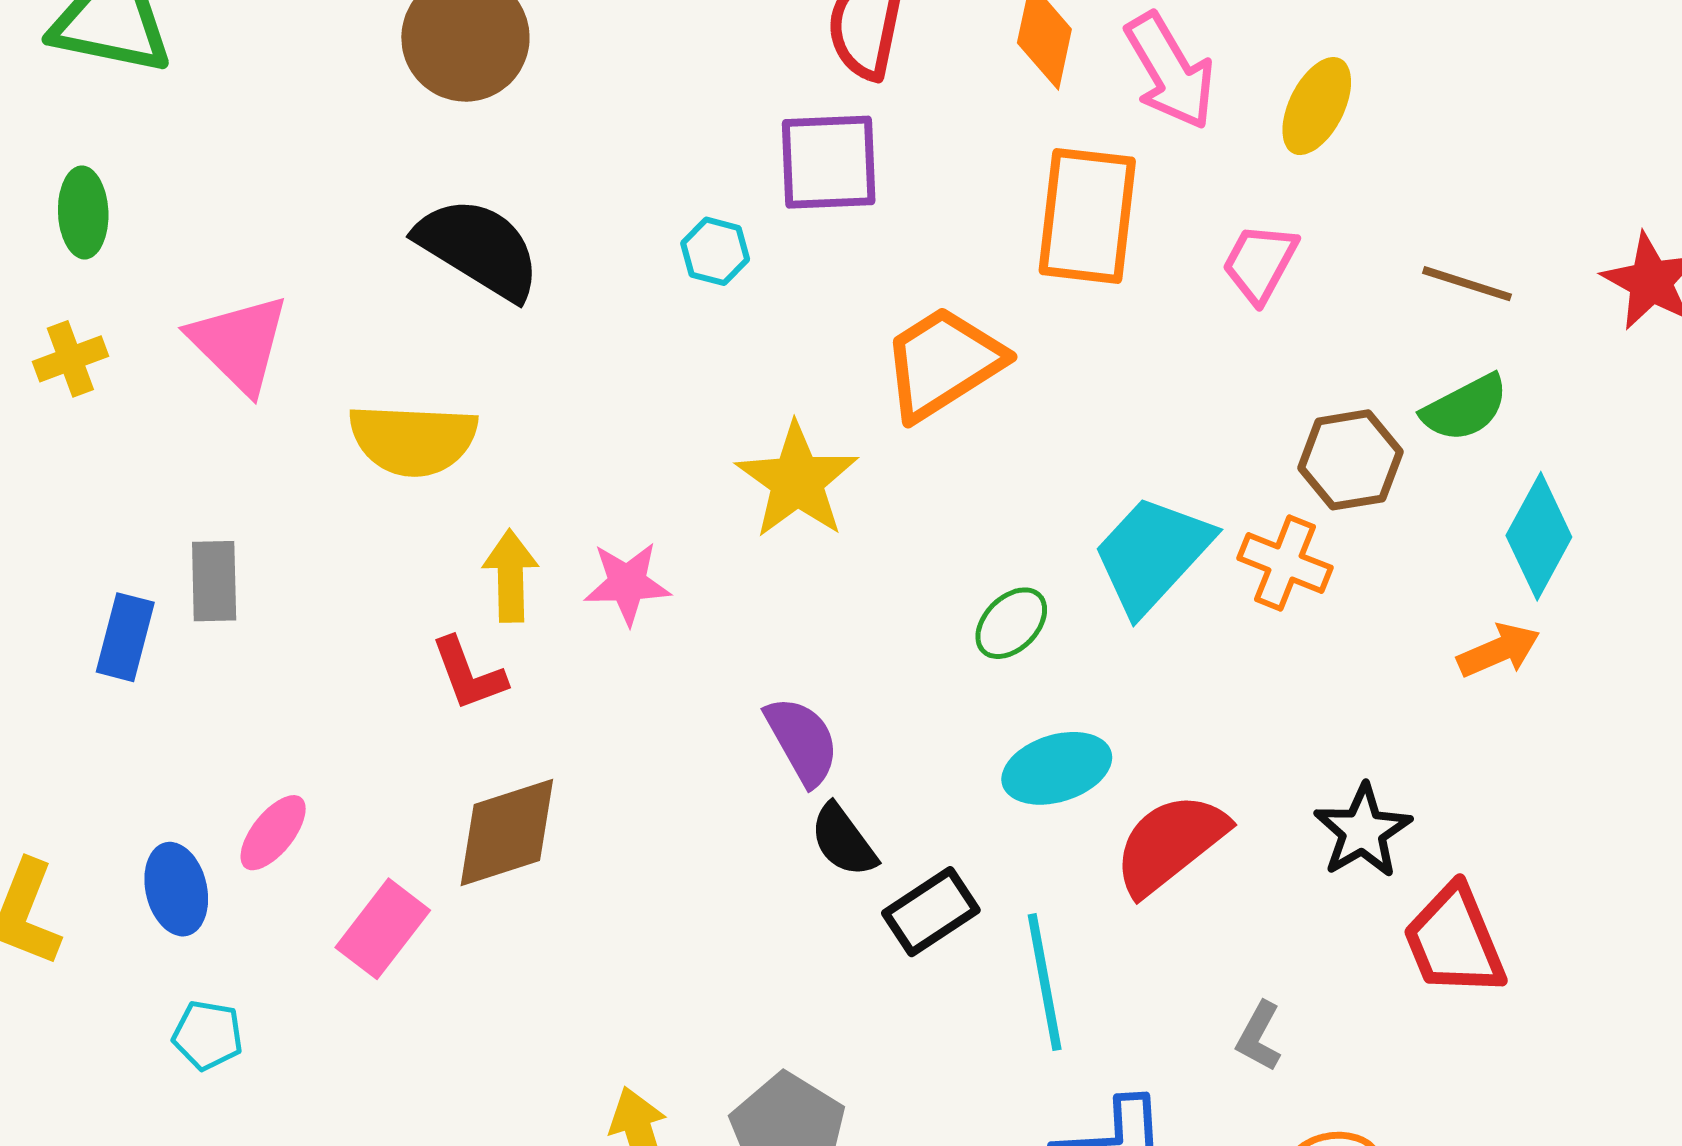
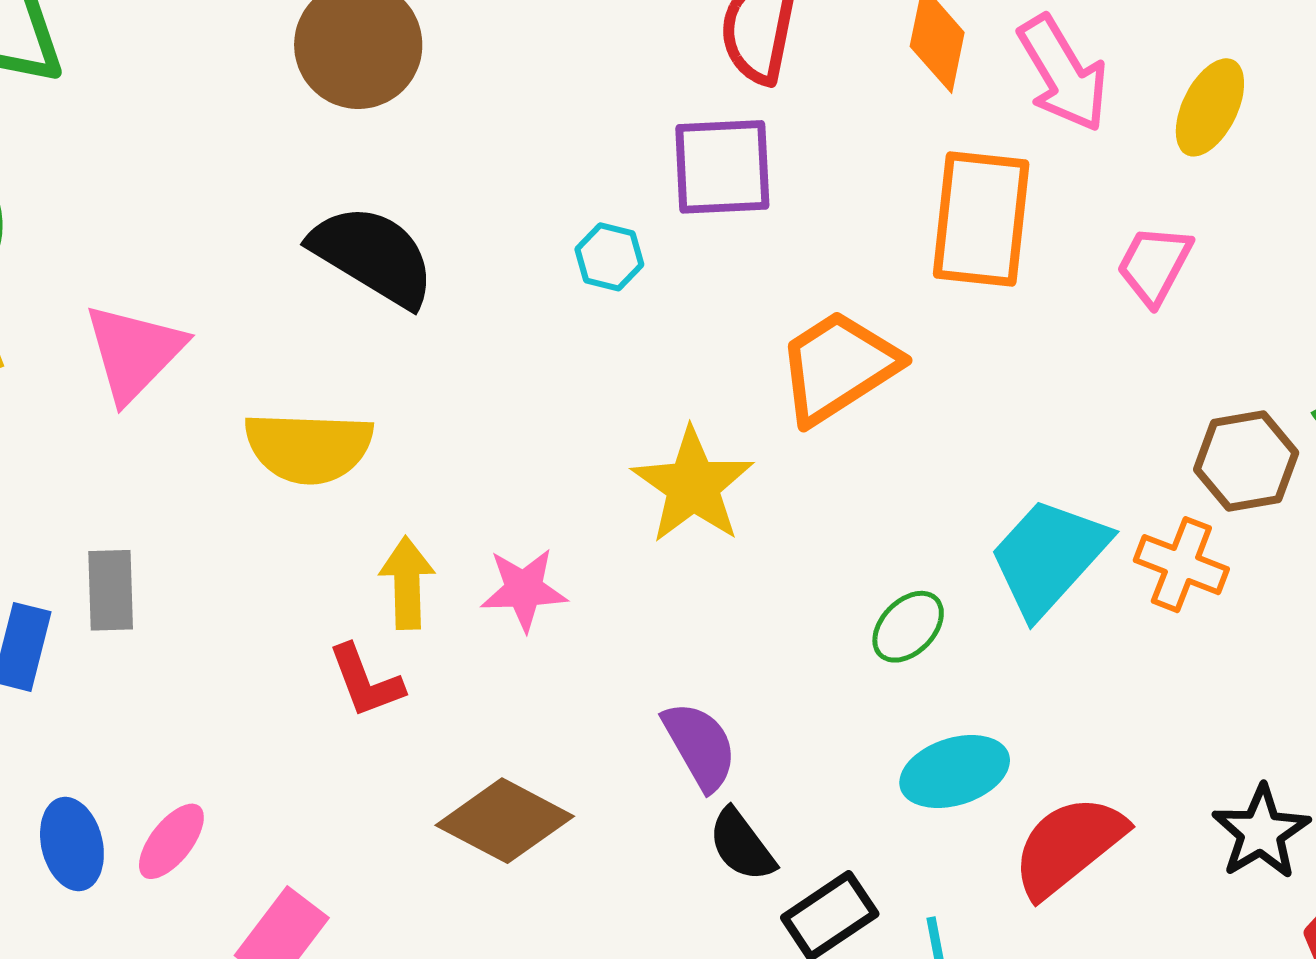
pink triangle: (239, 343) -> (134, 352), turned 30
brown diamond: (507, 832) -> (505, 821), moved, turned 46
blue ellipse: (176, 889) -> (72, 844), moved

